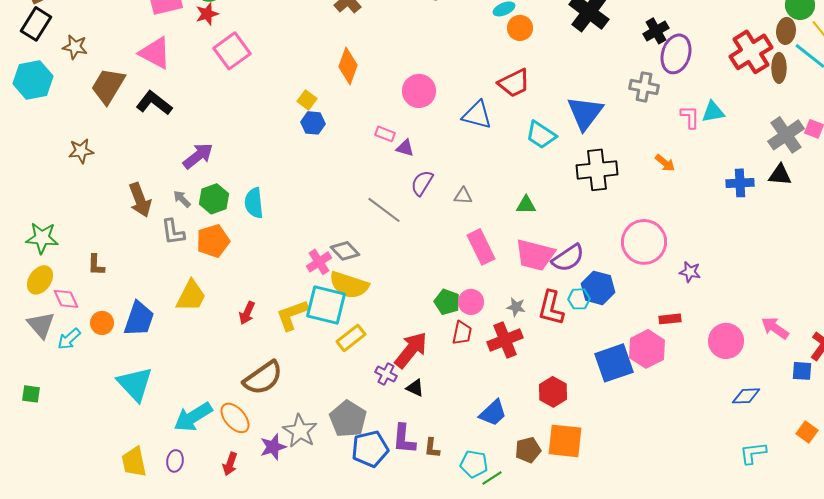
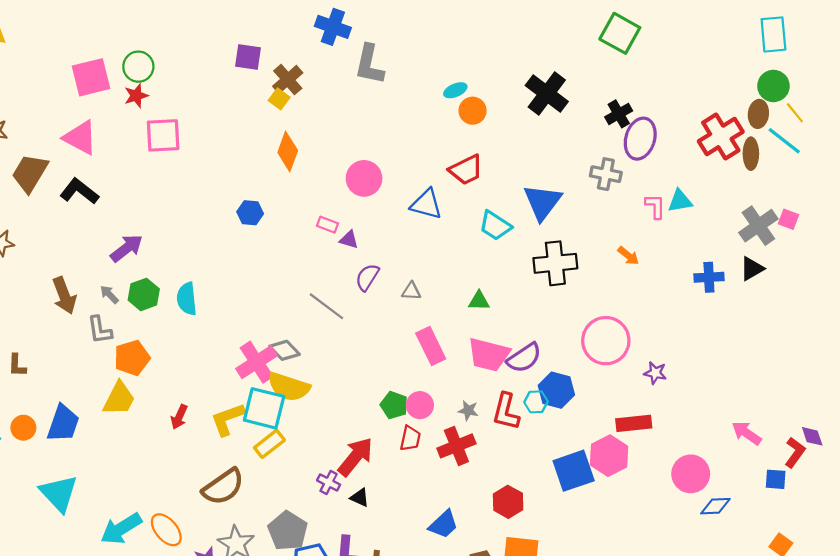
pink square: (232, 51) -> (163, 135), turned 33
yellow square: (307, 100) -> (279, 99), moved
black triangle: (780, 175) -> (752, 269), turned -35
orange pentagon: (213, 241) -> (132, 358), moved
pink cross: (319, 262) -> (257, 362), size x1.5
red rectangle: (670, 319) -> (634, 423), size x1.5
yellow rectangle: (351, 338) -> (269, 444), moved
pink circle: (726, 341) -> (691, 474), moved
brown semicircle: (263, 378) -> (223, 487), moved

